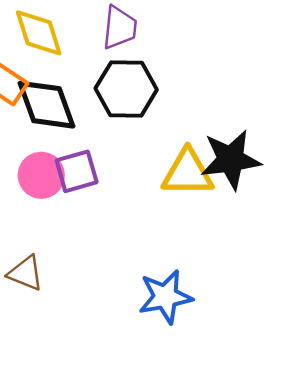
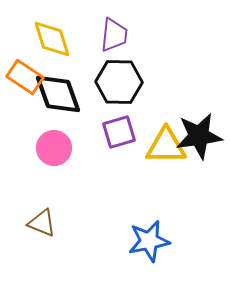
purple square: (77, 171) -> (119, 132), moved

